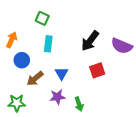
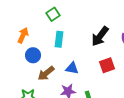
green square: (42, 18) -> (53, 14), turned 32
blue triangle: (62, 73) -> (72, 68), turned -48

